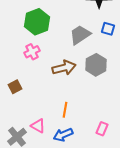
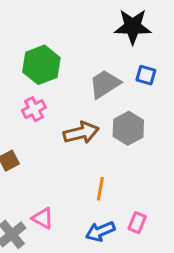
orange line: (65, 110) -> (100, 189), moved
blue arrow: (63, 135) -> (100, 231), moved

